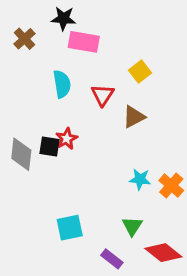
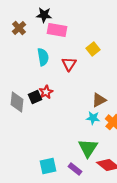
brown triangle: (134, 117) -> (99, 100), moved
black square: (49, 146) -> (35, 97), turned -32
green triangle: (132, 226) -> (88, 148), size x1.5
cyan square: (70, 228) -> (48, 166), moved

